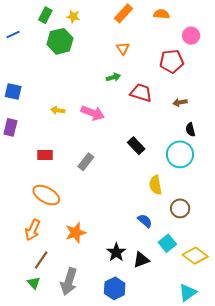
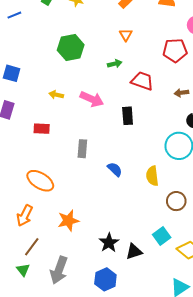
green hexagon: (60, 41) -> (71, 47), moved
black rectangle: (136, 146) -> (128, 116), moved, turned 36
red rectangle: (45, 155) -> (42, 129), moved
gray rectangle: (86, 162) -> (82, 149), turned -36
blue semicircle: (145, 221) -> (115, 169), moved

